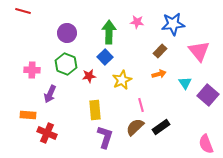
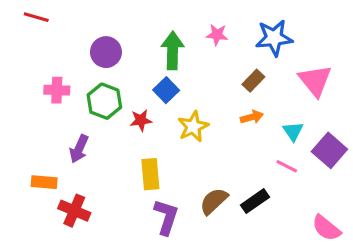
pink cross: (32, 70) -> (57, 90), moved
pink line: (141, 105) -> (287, 166), moved, turned -48
pink semicircle: (206, 144) -> (326, 228), turned -30

